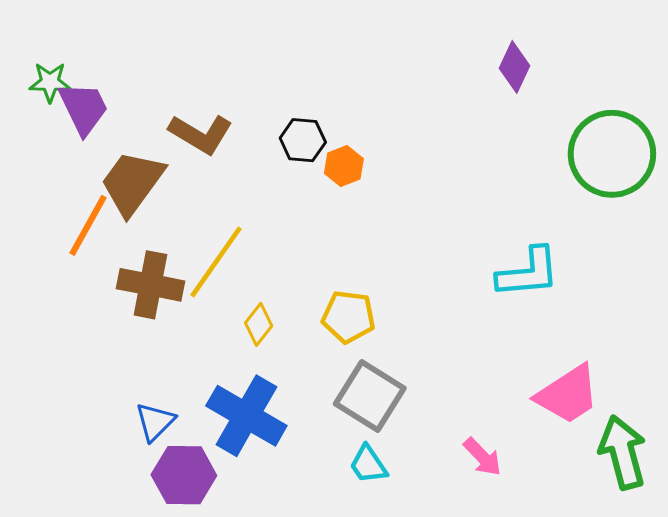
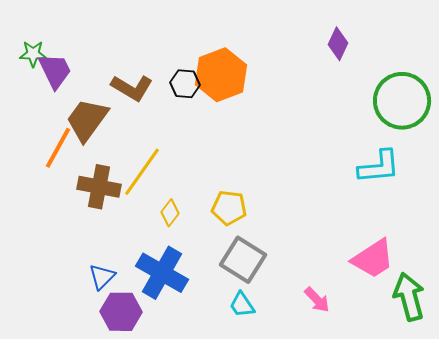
black hexagon: (303, 140) -> (185, 84), moved
orange hexagon: (344, 166) -> (221, 75), moved, size x2.0
cyan L-shape: (528, 273) -> (379, 167), moved

